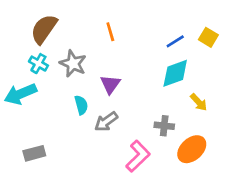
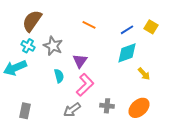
orange line: (110, 32) -> (89, 25), moved, turned -48
gray arrow: (106, 122) -> (72, 110), moved
gray cross: (164, 126) -> (107, 106), moved
gray rectangle: (34, 153) -> (25, 111), turned -63
pink L-shape: (138, 156) -> (85, 85), moved

